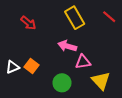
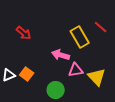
yellow rectangle: (75, 18) -> (80, 37), moved
yellow triangle: (101, 81) -> (97, 77), moved

